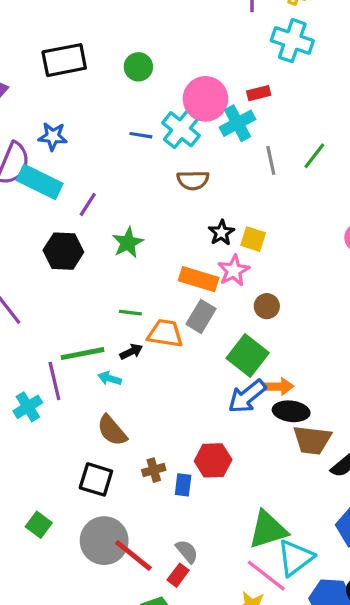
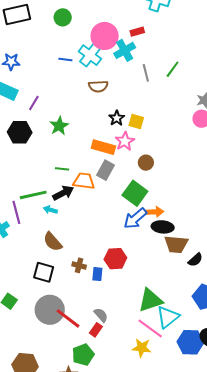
black arrow: (131, 352) -> (63, 193), size x1.5
brown cross: (154, 470) -> (79, 265), turned 32

